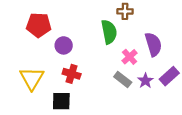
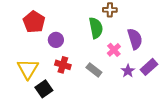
red pentagon: (39, 25) -> (34, 22), turned 30
gray rectangle: (123, 80) -> (94, 70), moved
black square: (61, 101) -> (44, 89), moved, turned -36

